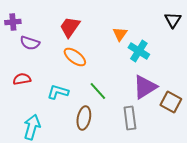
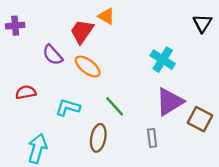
orange triangle: (120, 34) -> (106, 16), moved, turned -35
purple semicircle: (30, 43) -> (53, 55), moved, turned 30
gray rectangle: (130, 118) -> (152, 138), size x0.7

